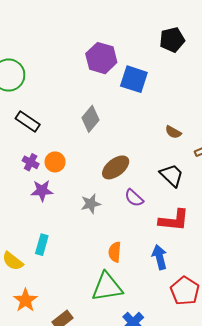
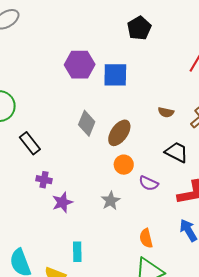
black rectangle: (28, 122) -> (30, 143), turned 35
orange circle: (55, 162) -> (124, 165), moved
brown ellipse: (116, 167) -> (119, 133), moved

